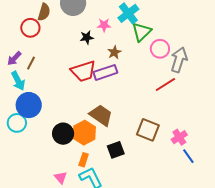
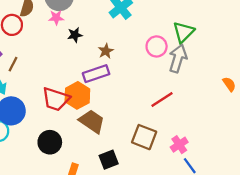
pink star: (104, 25) -> (56, 18), moved
green triangle: (142, 32) -> (183, 32), moved
red trapezoid: (83, 71) -> (56, 99), moved, turned 36
red line: (165, 84) -> (162, 99), moved
orange hexagon: (84, 133) -> (77, 95), moved

